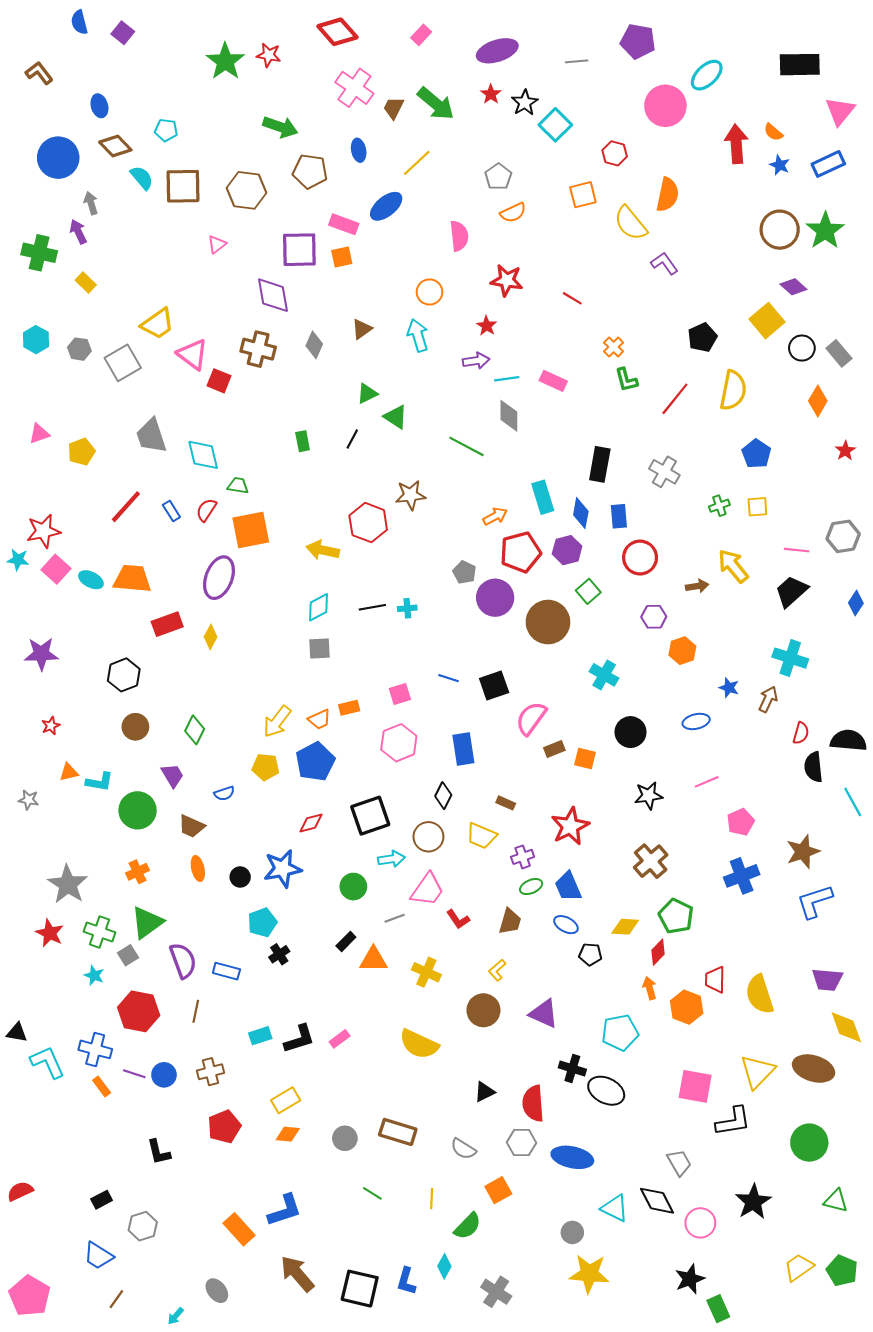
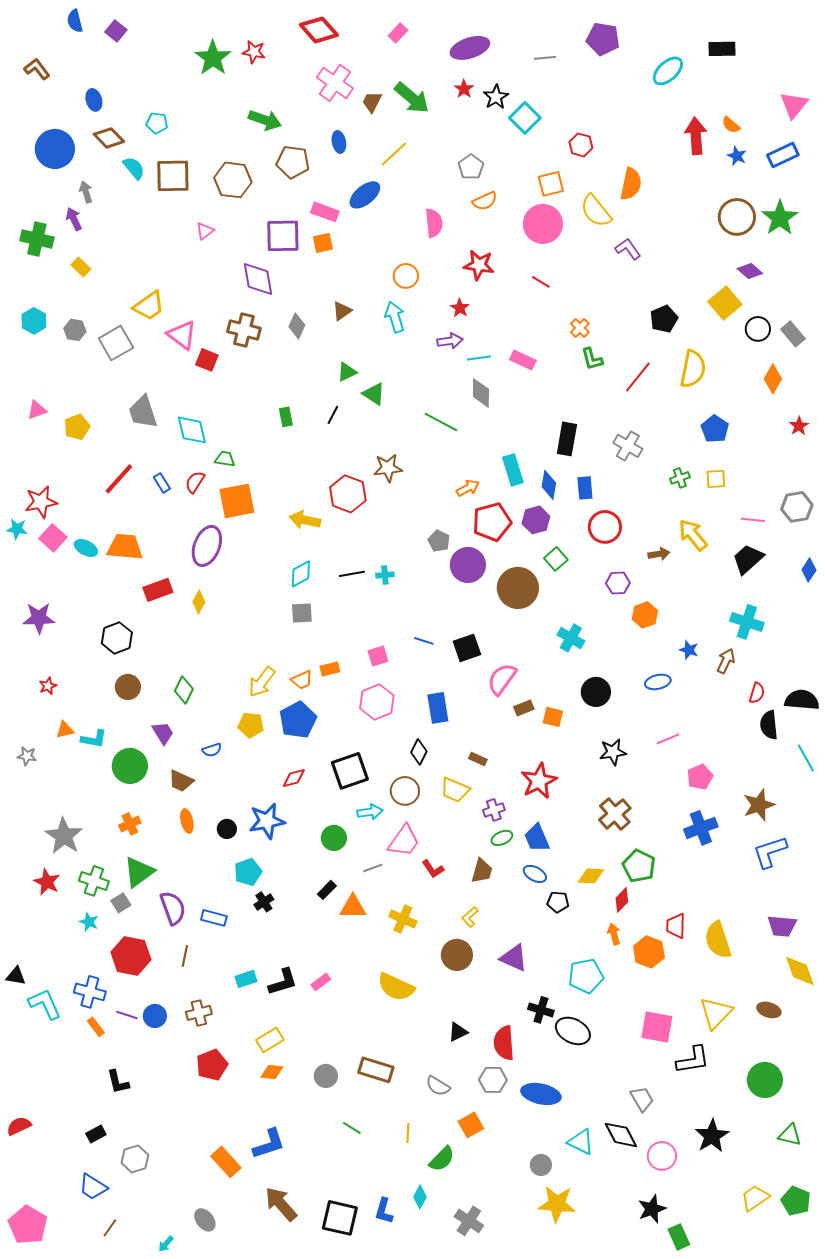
black rectangle: (800, 65) -> (722, 49), moved, size x0.7
pink circle: (665, 106) -> (543, 224), moved
brown ellipse: (814, 1068) -> (769, 1010), size x0.6
black L-shape: (159, 1152) -> (118, 1082), moved

